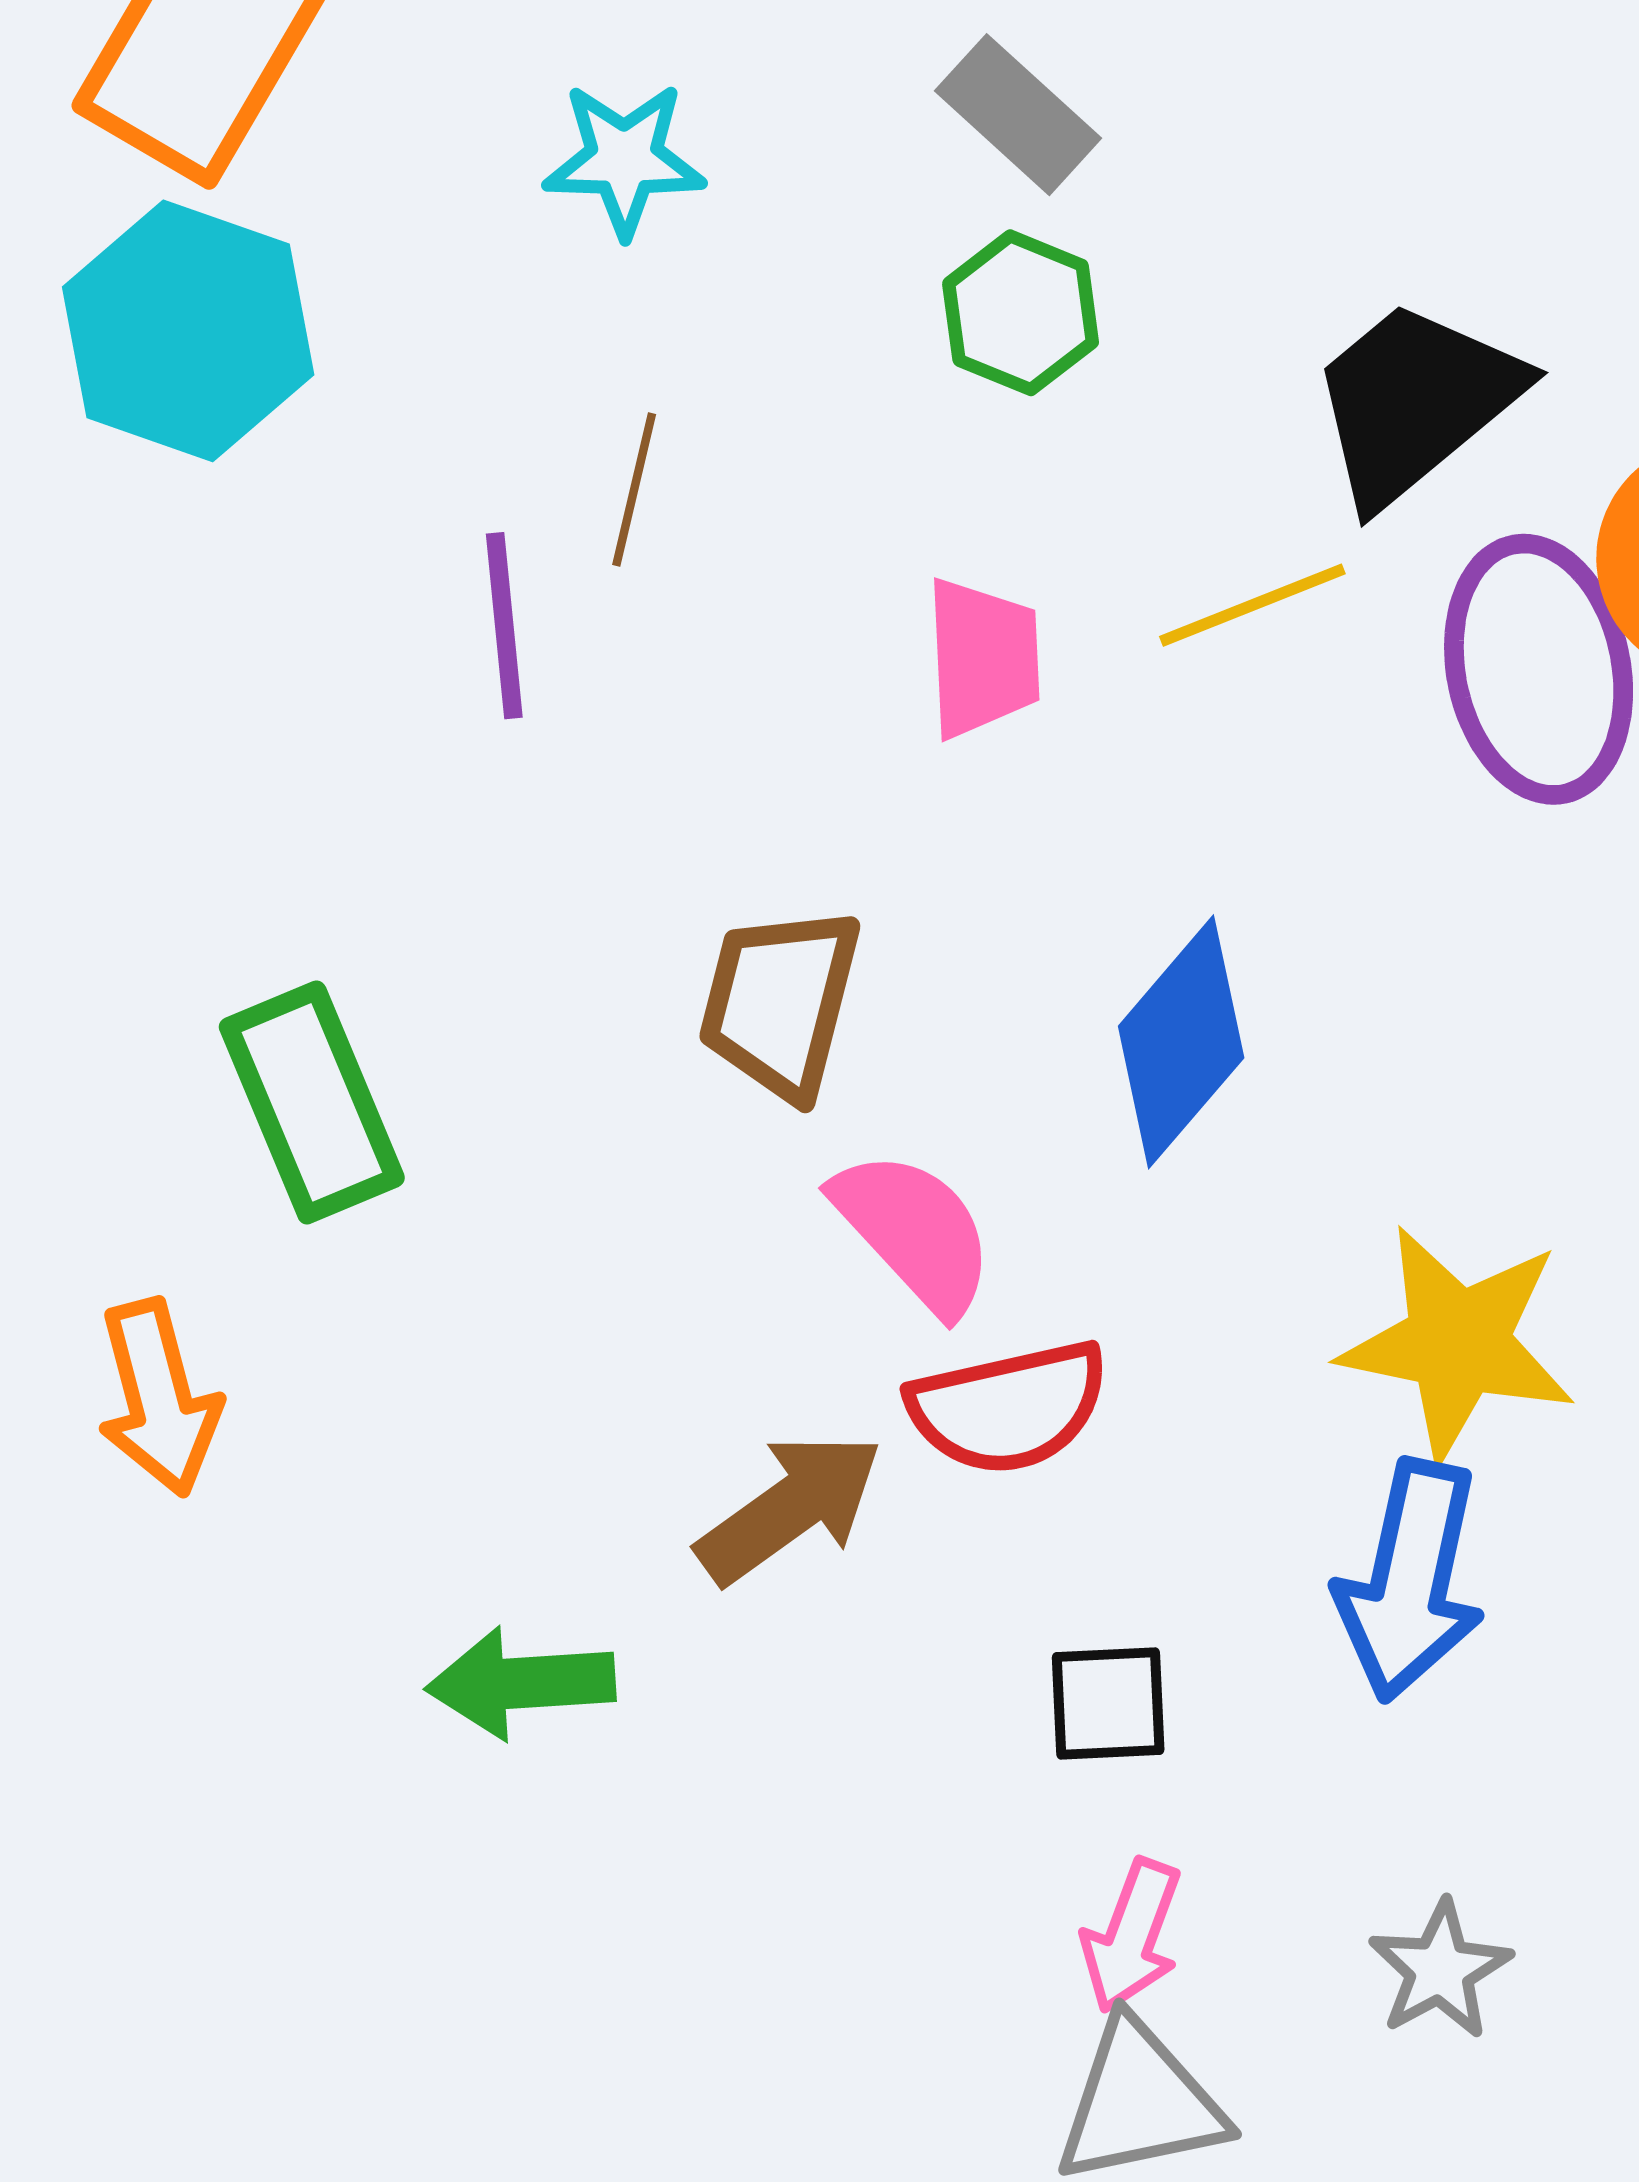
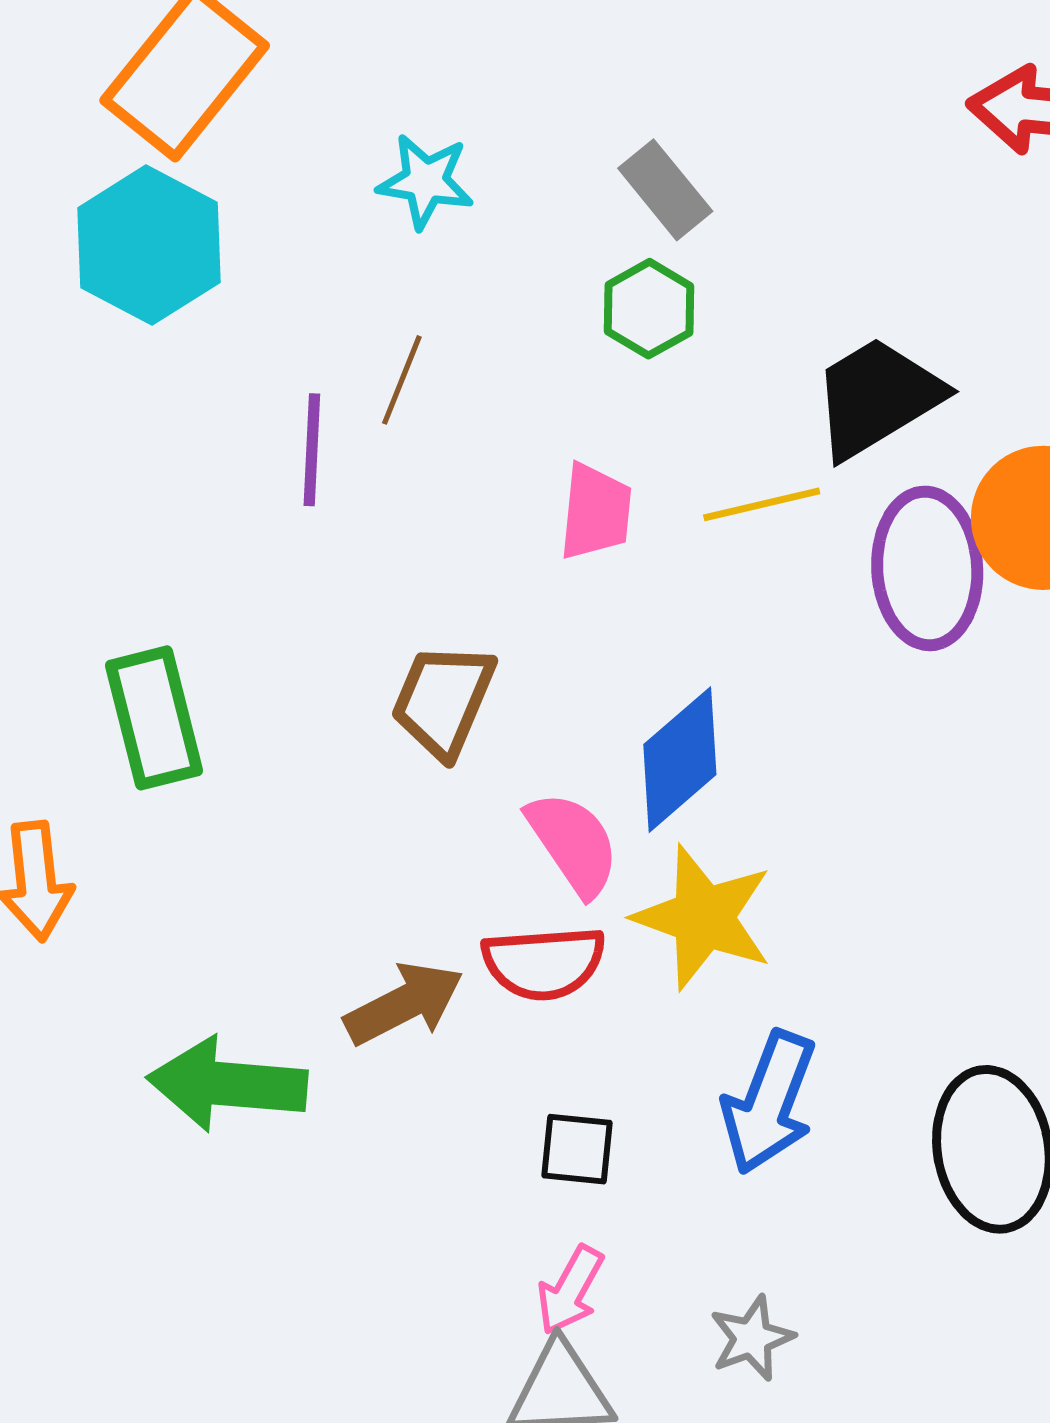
pink semicircle: (914, 1232) -> (573, 843), moved
yellow star: (1458, 1343) -> (703, 917), moved
green arrow: (521, 1683) -> (227, 1084), size x1.4

